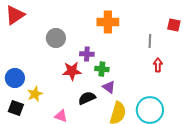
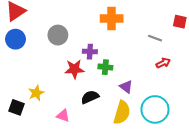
gray line: (150, 41) -> (155, 38), turned -72
red arrow: (158, 65) -> (163, 63), turned 64
blue circle: (15, 78) -> (16, 39), moved
purple triangle: (109, 87) -> (126, 87), moved

